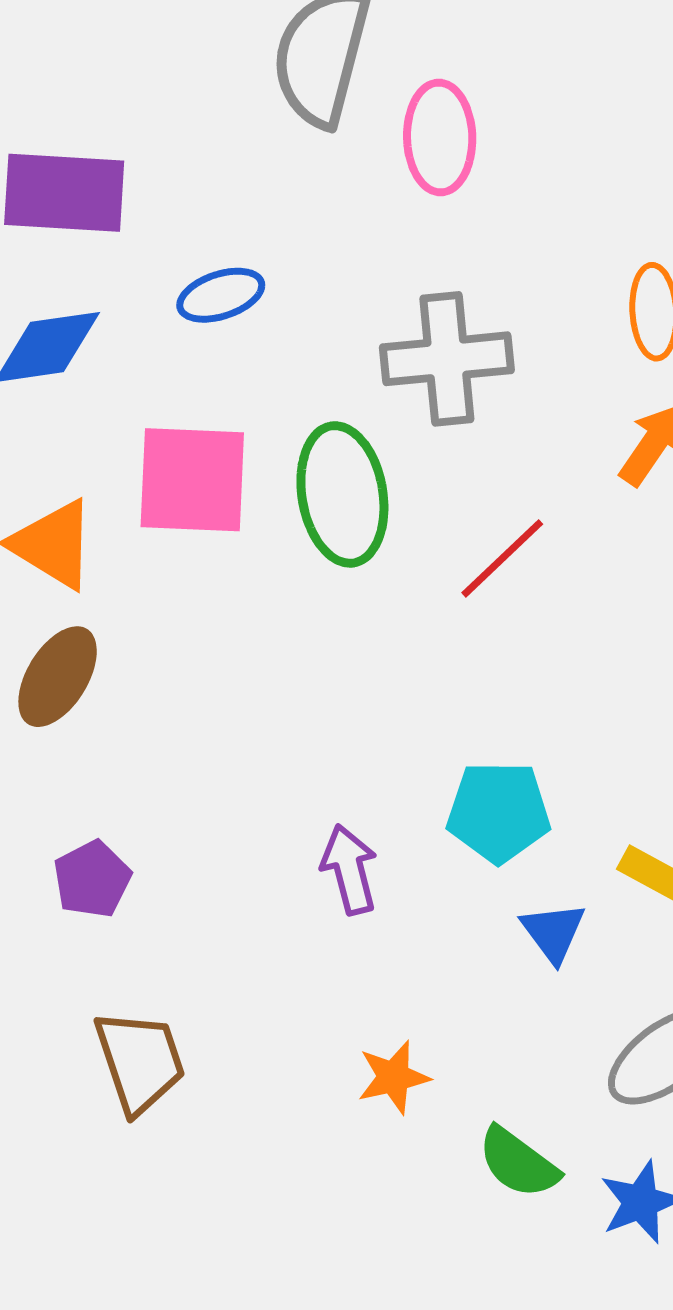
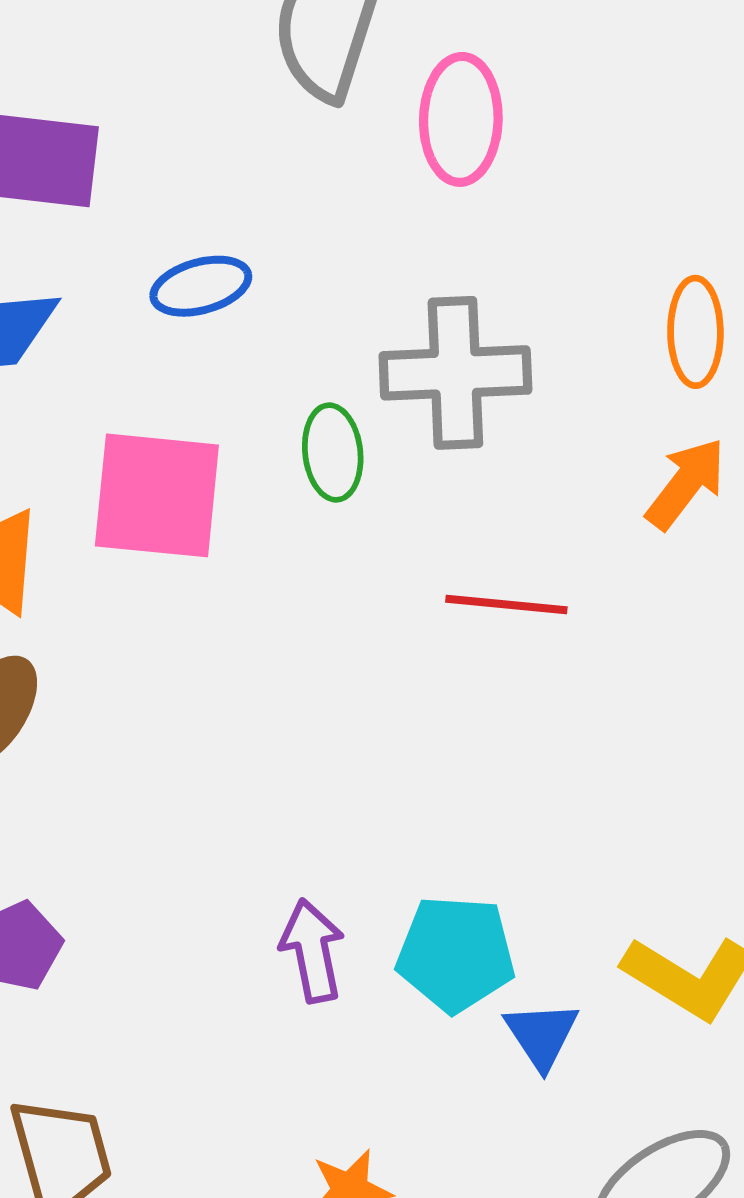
green ellipse: (342, 494) -> (333, 453), moved, size x0.6
red line: (502, 558) -> (506, 604), turned 46
cyan pentagon: (499, 812) -> (456, 954), moved

